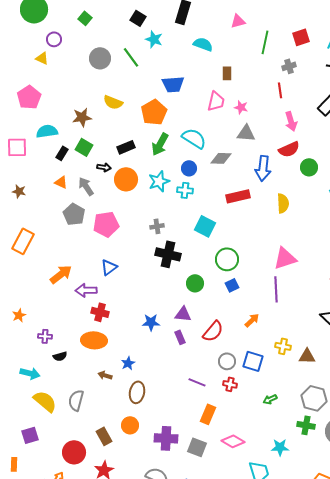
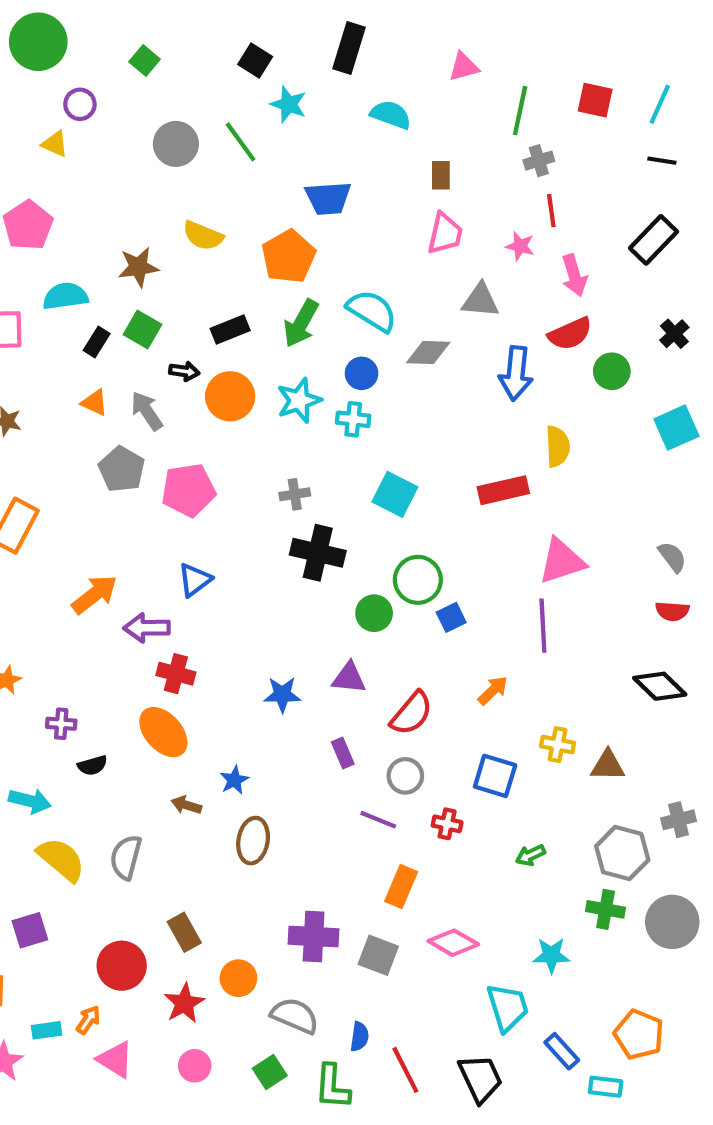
red square: (301, 37) -> (595, 100), turned 30
gray cross: (289, 66) -> (539, 161), moved
pink trapezoid: (216, 101) -> (445, 234), moved
pink star: (241, 107) -> (520, 246), moved
red rectangle: (238, 196) -> (503, 490), moved
green circle: (227, 259) -> (418, 580), moved
purple rectangle: (180, 337) -> (343, 753), moved
orange ellipse: (94, 340) -> (163, 732), turned 45
gray circle: (227, 361) -> (405, 776), moved
orange circle: (130, 425) -> (238, 978), moved

